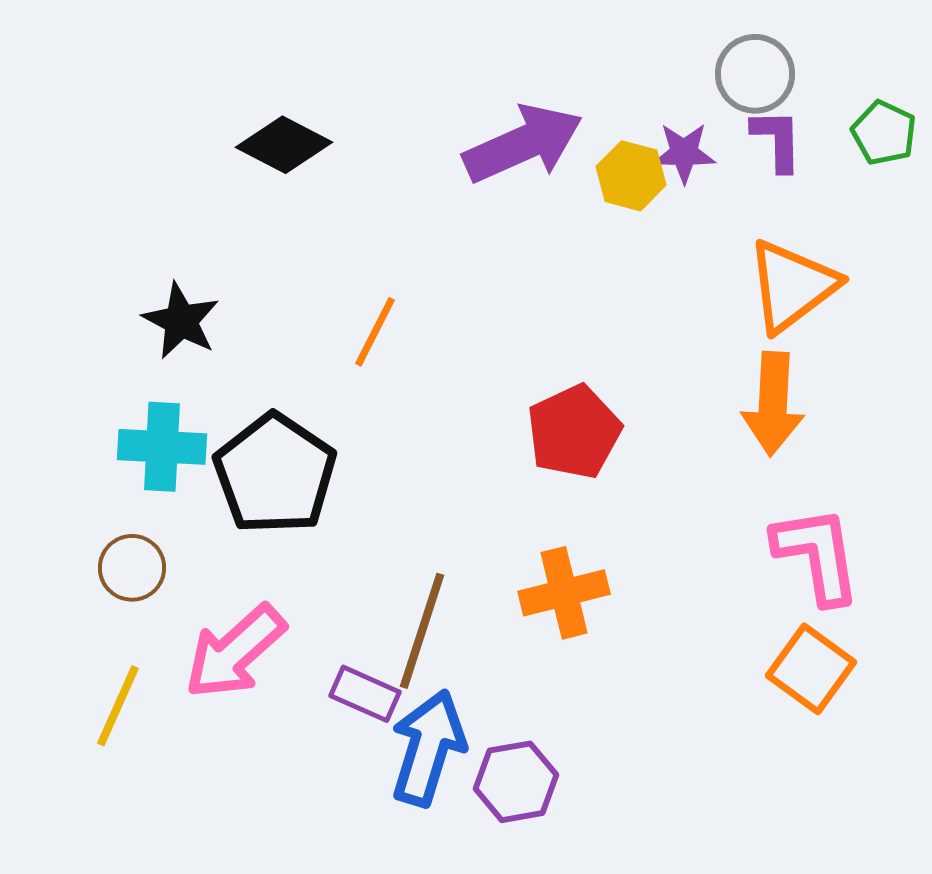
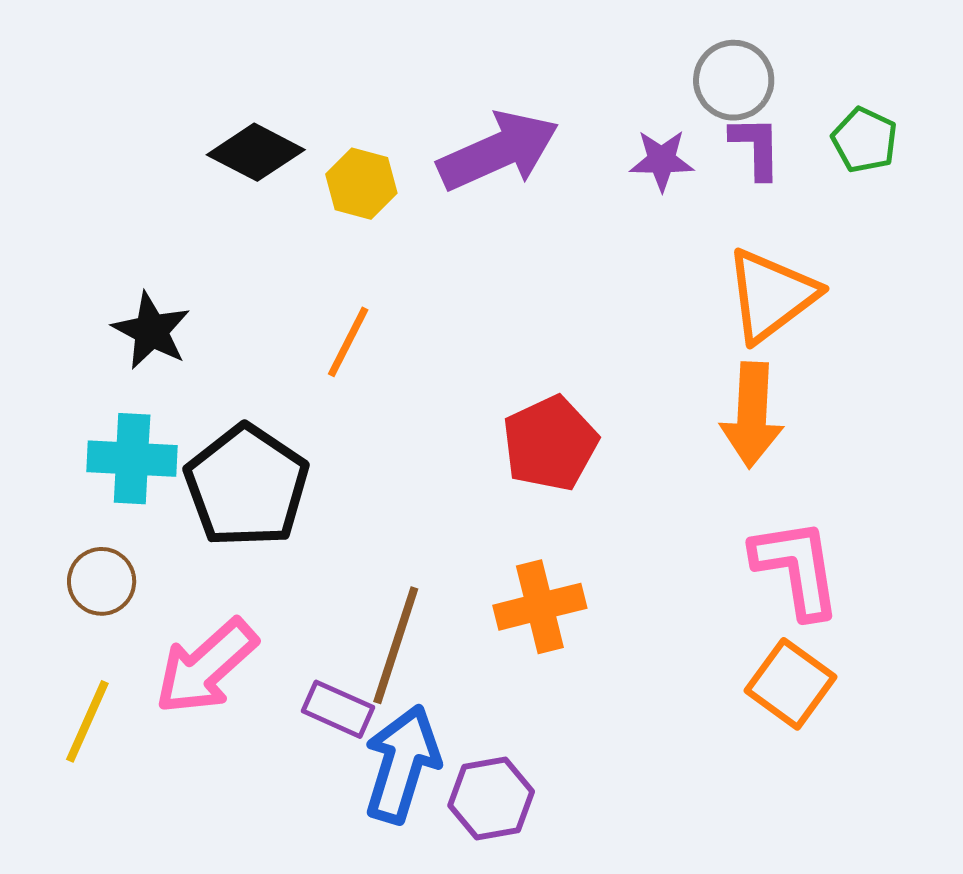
yellow hexagon: (631, 176) -> (361, 184), moved

